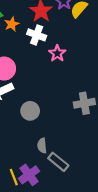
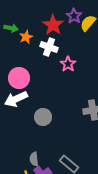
gray semicircle: (42, 146) -> (34, 159), moved

